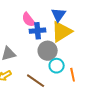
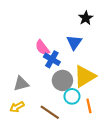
blue cross: (38, 31) -> (52, 59), turned 35
yellow triangle: (62, 32) -> (85, 76), moved

